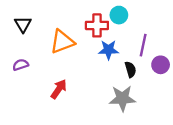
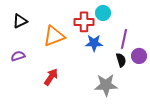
black triangle: (23, 24) -> (20, 21), turned 35
black semicircle: (130, 69) -> (121, 60), moved

